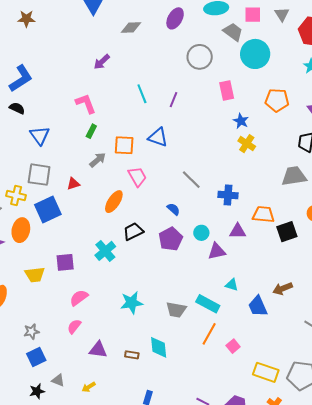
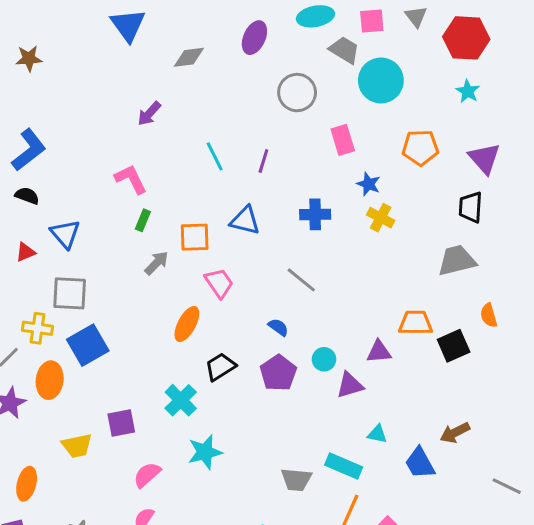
red triangle: (73, 184) -> (25, 252), moved
blue cross: (228, 195) -> (315, 214), moved
cyan star: (132, 303) -> (205, 452), moved

